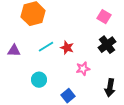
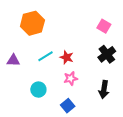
pink star: (83, 69) -> (71, 78), moved
black arrow: (110, 88) -> (104, 90), moved

